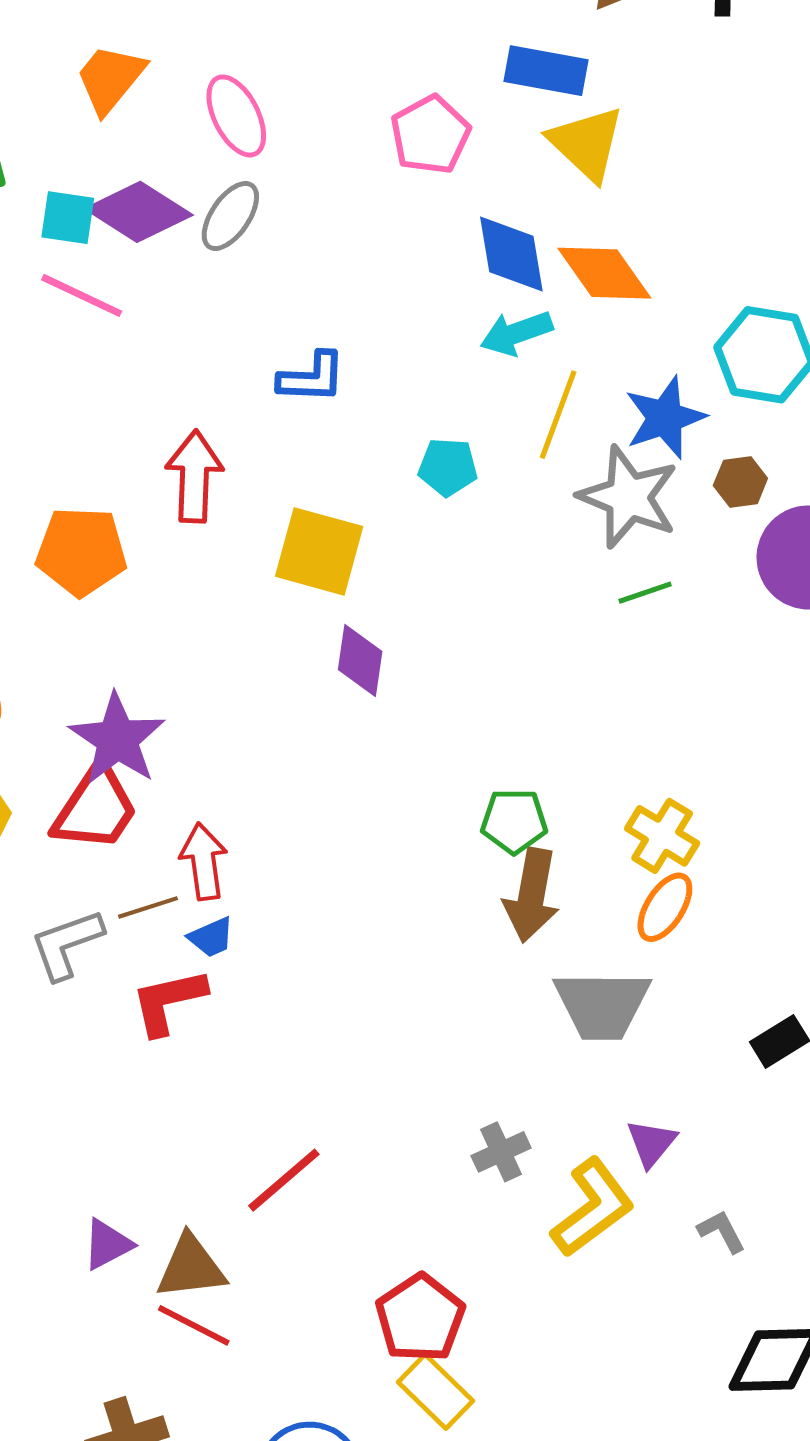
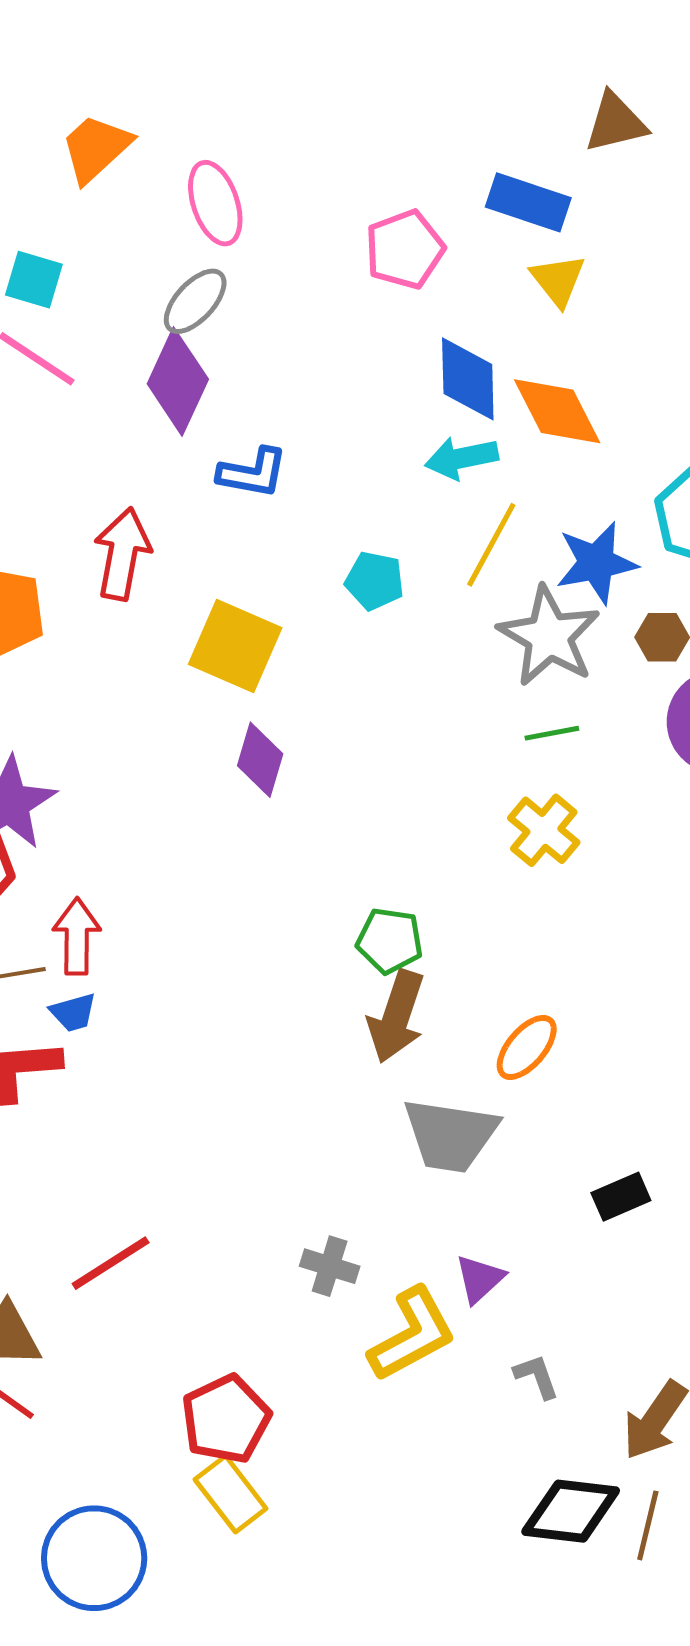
yellow triangle: (586, 143) -> (558, 280), size x0.7
purple diamond: (139, 212) -> (178, 381), moved, turned 74
yellow cross: (662, 836) -> (544, 830), moved
gray cross: (501, 1152) -> (330, 1266), turned 34

